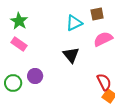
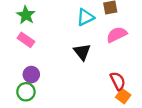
purple circle: (35, 76) -> (31, 75), moved
green circle: (13, 83) -> (26, 92), moved

